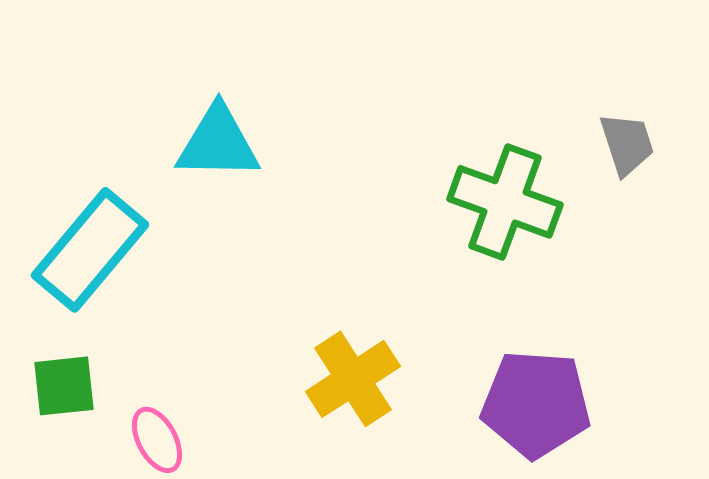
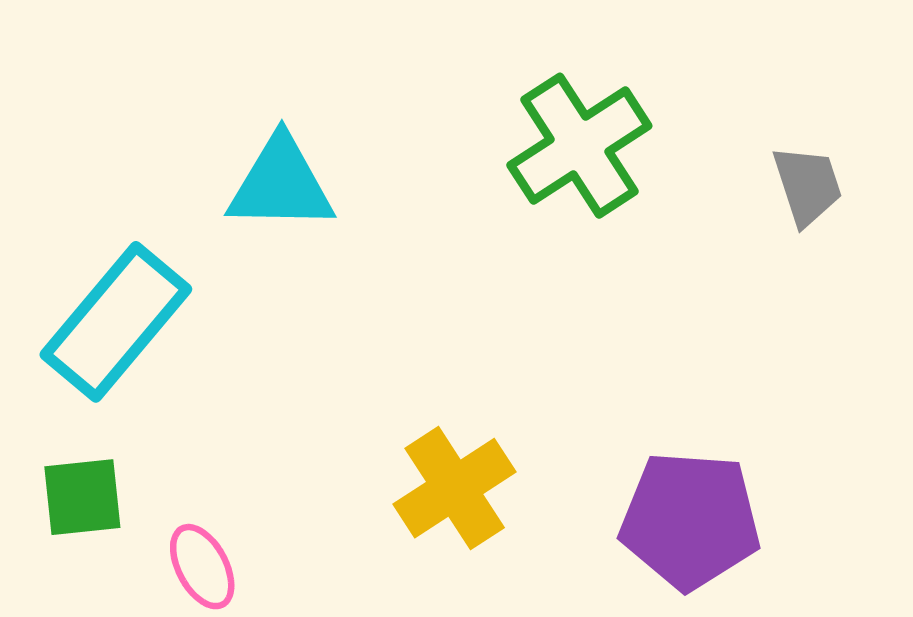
green cross: (505, 202) -> (579, 146), moved, turned 37

